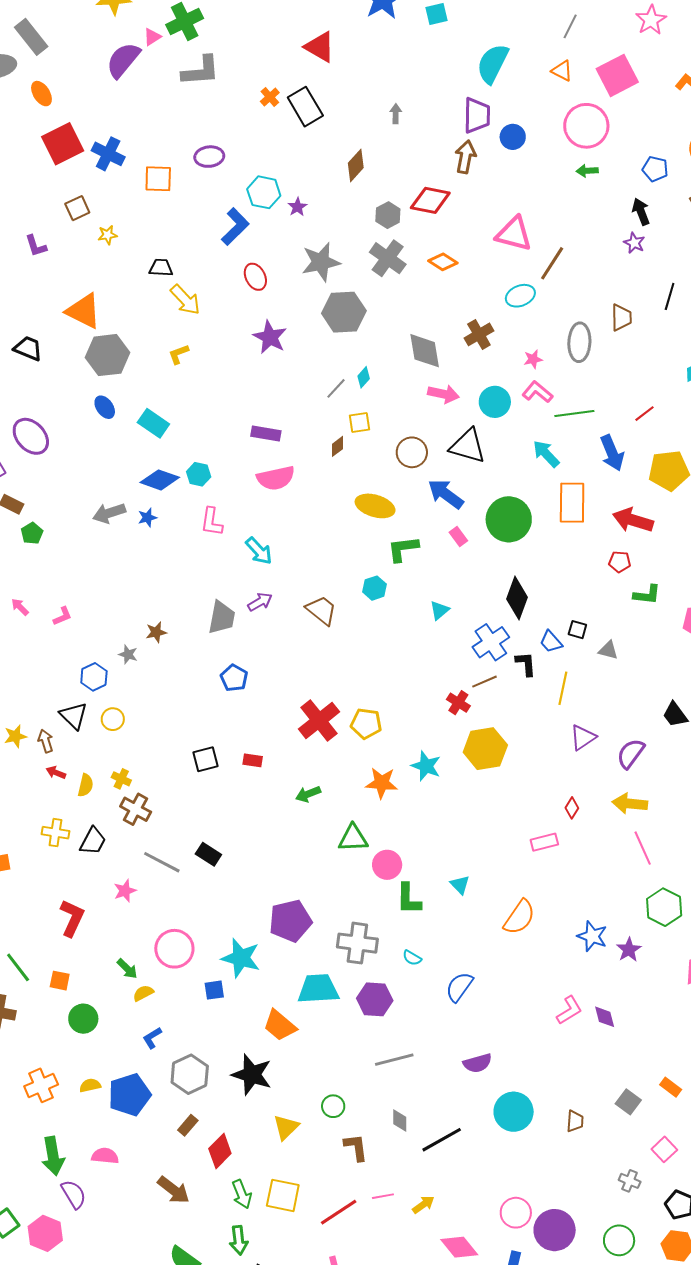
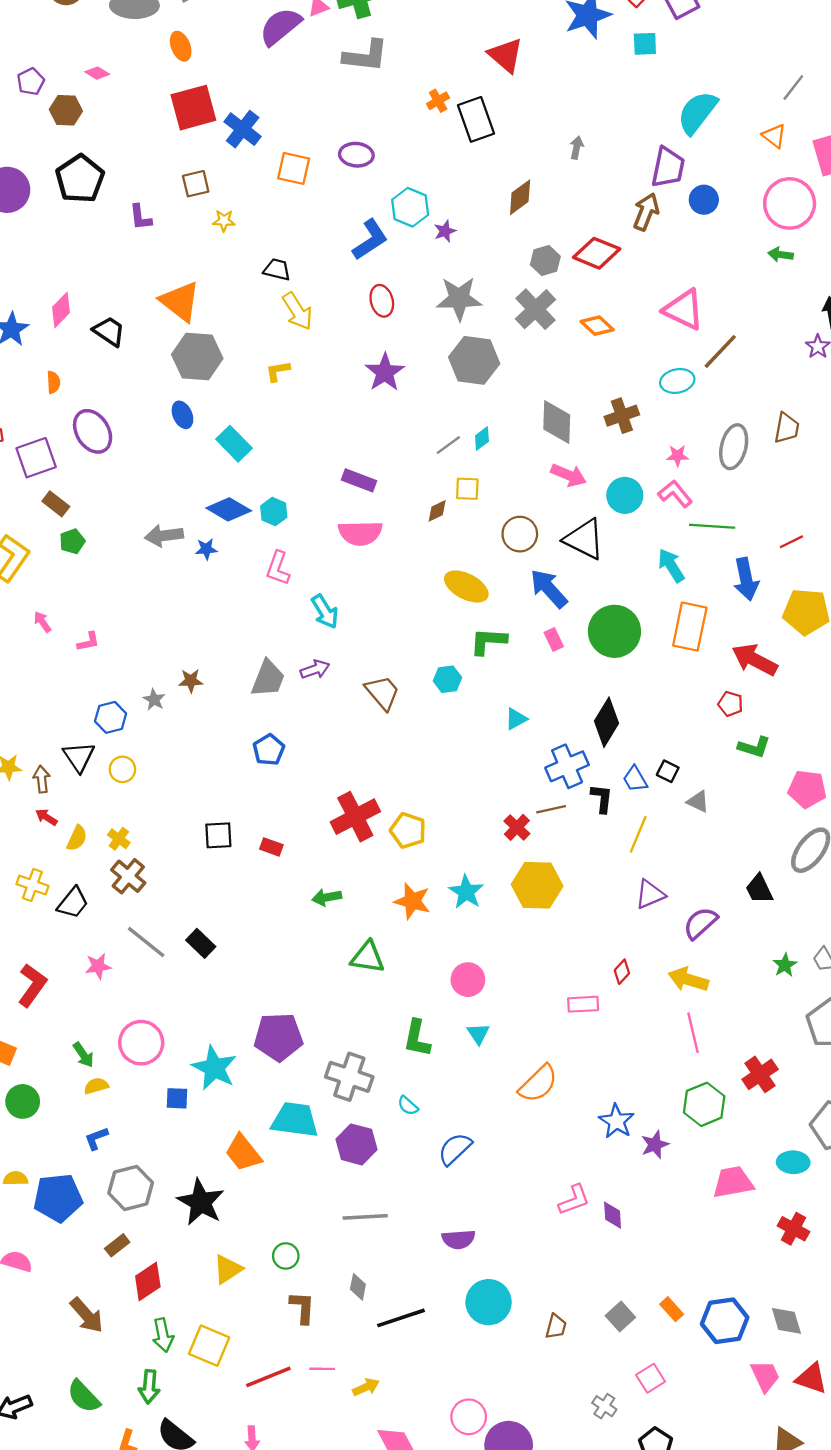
pink circle: (387, 865) -> (468, 980), moved

